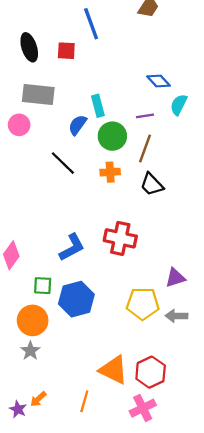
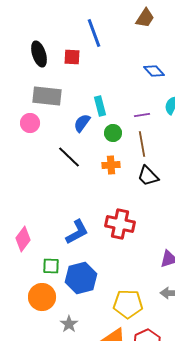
blue diamond: (158, 81) -> (154, 71), moved
green circle: (112, 136) -> (113, 133), size x0.7
brown line: (145, 148) -> (142, 144), turned -30
yellow pentagon: (143, 304) -> (128, 304), moved
gray star: (30, 351) -> (69, 324), moved

